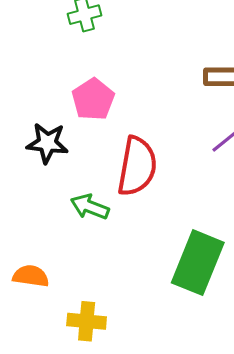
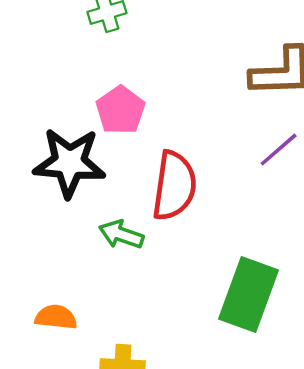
black star: (47, 143) -> (69, 163), size x1.5

